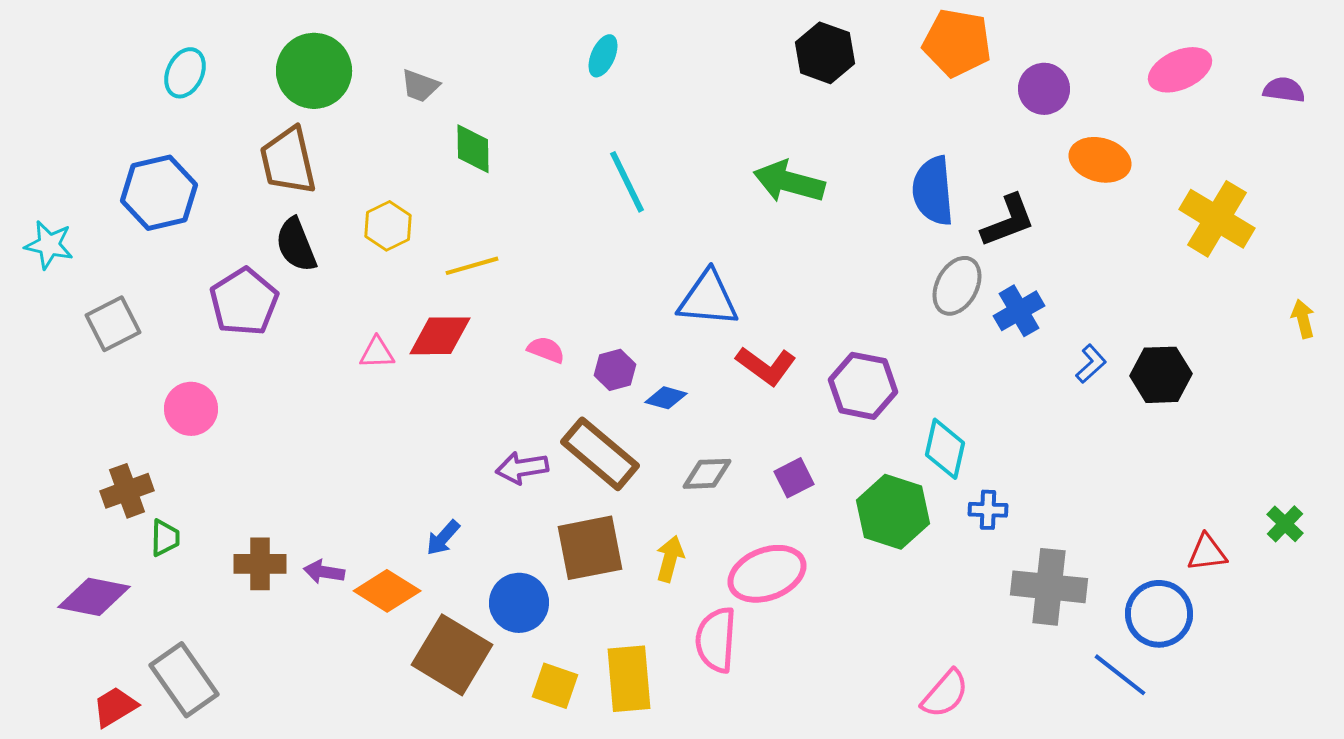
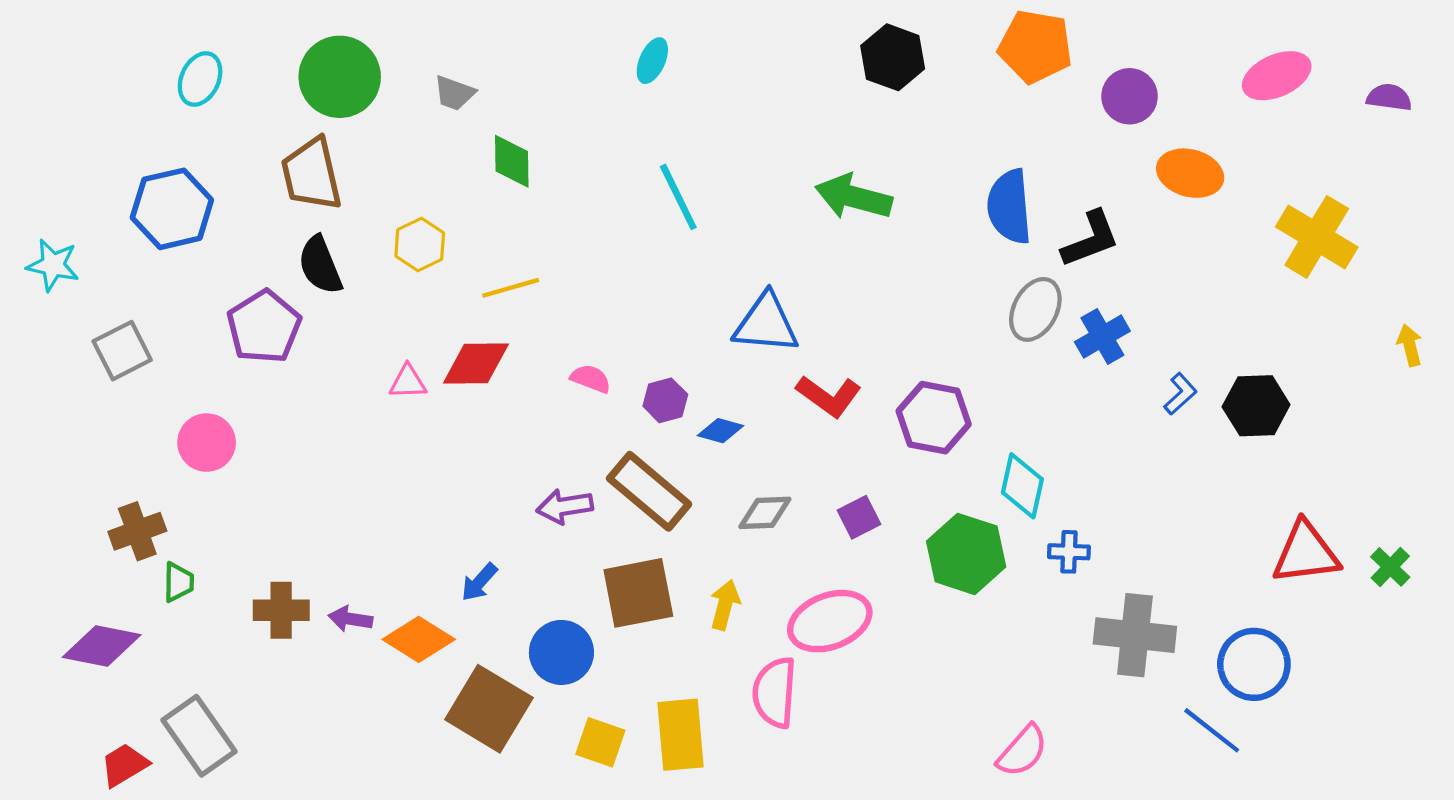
red triangle: (1207, 553) -> (1306, 553), moved, size x1.6

